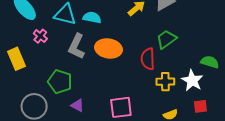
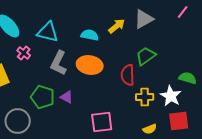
cyan semicircle: (92, 17) -> (90, 35), moved
purple triangle: (78, 105) -> (67, 97), moved
red square: (200, 106) -> (179, 121), size x1.5

